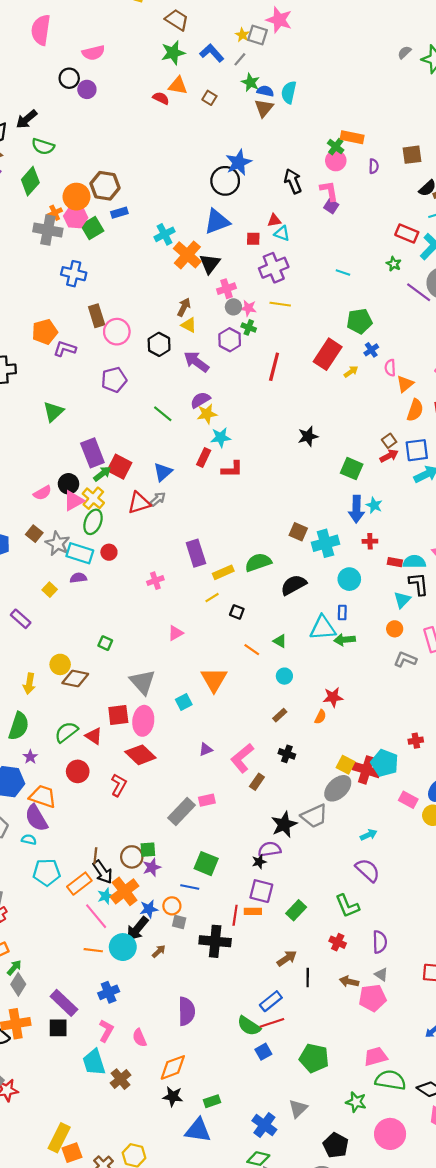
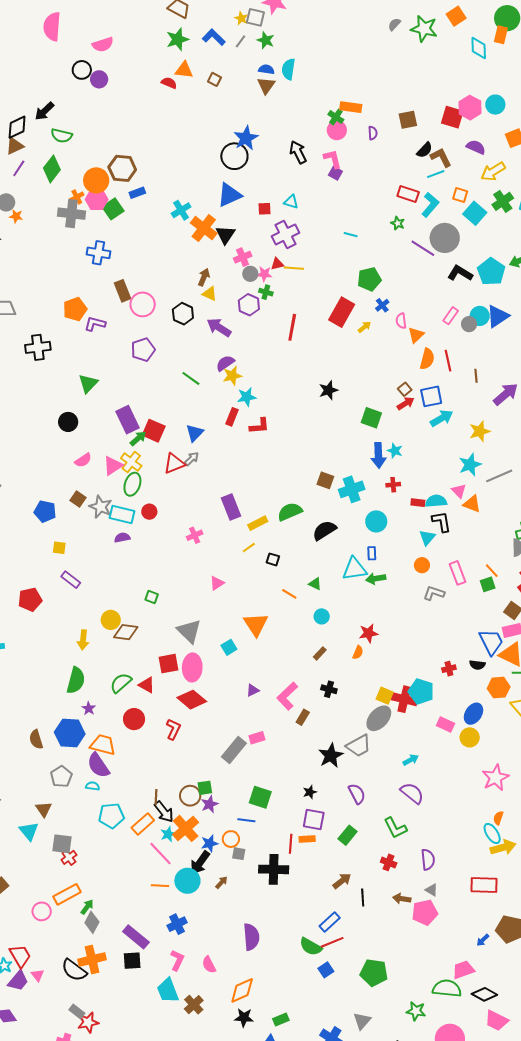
green star: (250, 82) -> (266, 40), moved
red triangle: (274, 220) -> (277, 264), moved
black circle: (69, 484) -> (68, 422), moved
yellow square: (50, 590) -> (59, 548), moved, turned -32
purple semicircle: (270, 849) -> (357, 794), moved, turned 75
pink trapezoid: (376, 1056) -> (463, 970), moved

